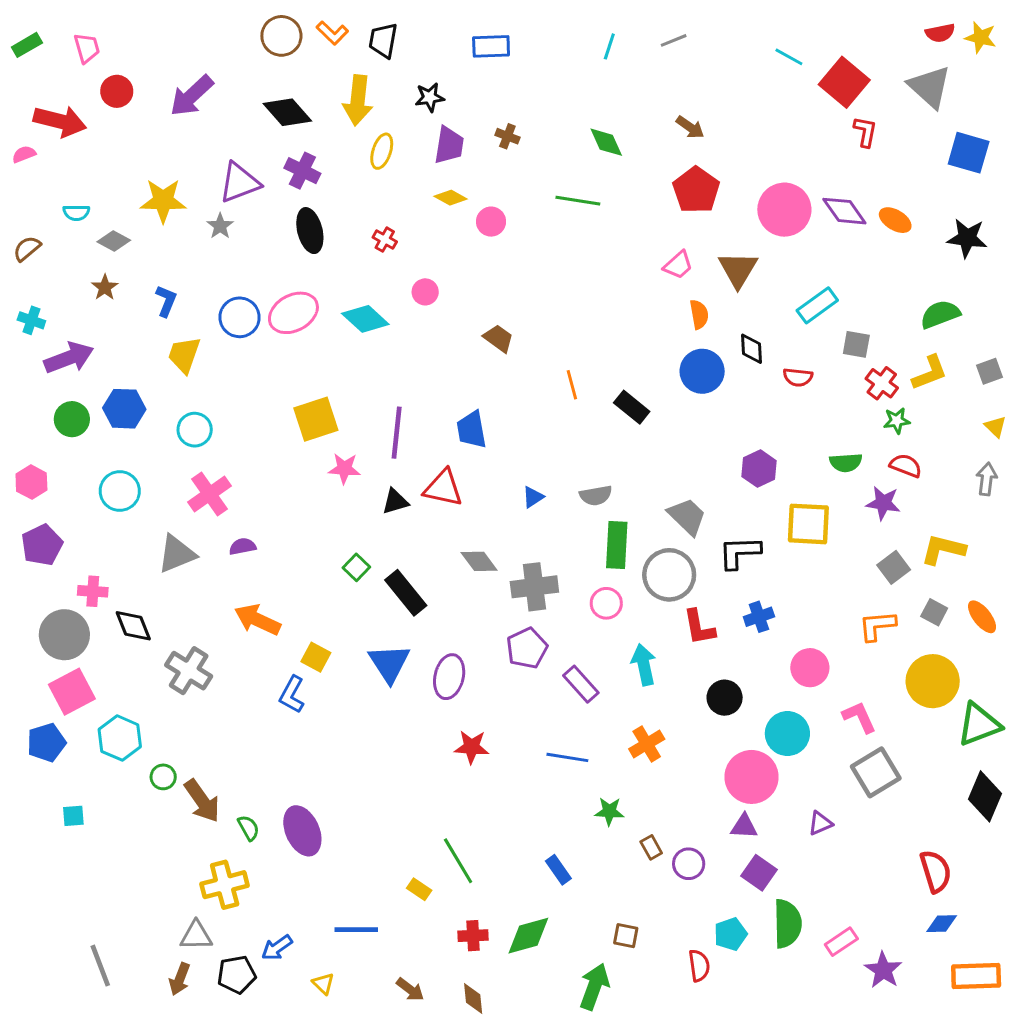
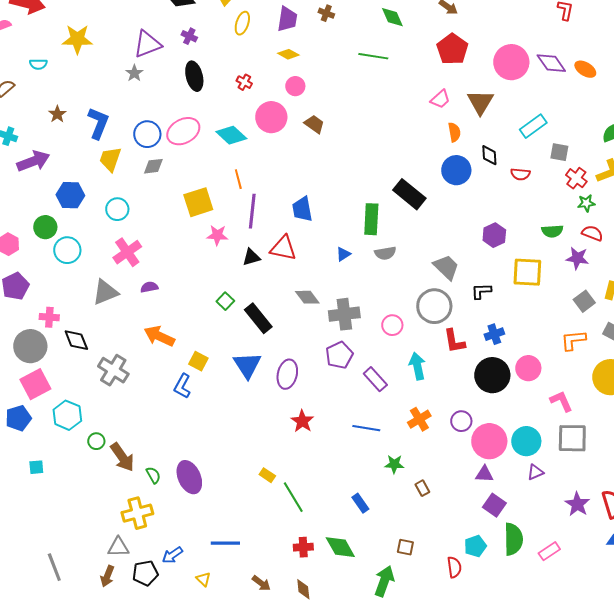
purple cross: (302, 171) -> (189, 36), size x0.7
yellow star: (163, 201) -> (77, 39), moved
pink circle: (491, 222) -> (295, 86), moved
gray diamond: (114, 241) -> (153, 166), moved, turned -35
pink circle: (425, 292) -> (271, 117), size x1.8
blue L-shape: (166, 301) -> (98, 123), size x1.5
brown trapezoid: (499, 338) -> (314, 124), moved
orange line: (572, 385) -> (238, 179), moved
black rectangle: (632, 407) -> (409, 194), size x1.4
green circle: (72, 419) -> (45, 227), moved
green rectangle: (617, 545) -> (371, 219), moved
black L-shape: (740, 552) -> (481, 291), size x0.7
black circle: (725, 698) -> (492, 375), moved, size x1.5
cyan circle: (787, 734) -> (526, 441), moved
red star: (472, 747) -> (302, 421), turned 30
gray square: (876, 772) -> (572, 438), turned 32
purple circle: (689, 864) -> (461, 421), moved
yellow rectangle: (419, 889) -> (267, 475), moved
green diamond: (528, 936) -> (340, 547), turned 76
purple star: (883, 970) -> (577, 504), moved

